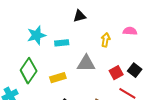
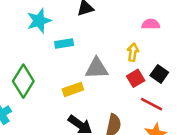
cyan star: (36, 35) -> (39, 21), moved
yellow arrow: (106, 40) -> (133, 52), moved
yellow rectangle: (58, 78) -> (73, 89), moved

